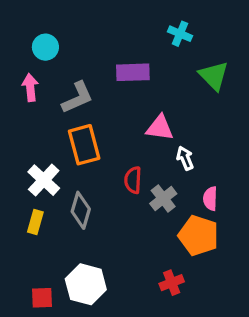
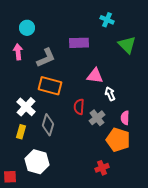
orange rectangle: (84, 145) -> (50, 86), turned -60
white hexagon: (86, 284) -> (37, 162), moved
red square: (42, 298) -> (10, 177), moved

